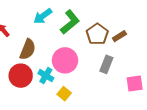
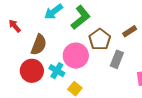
brown pentagon: (97, 34) -> (100, 39), moved

